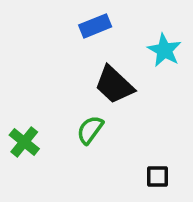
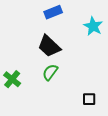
black trapezoid: (114, 85) -> (49, 46), moved

